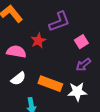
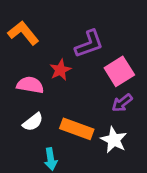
pink square: (81, 42) -> (119, 71), size x1.5
white star: (77, 92) -> (114, 140), turned 30

